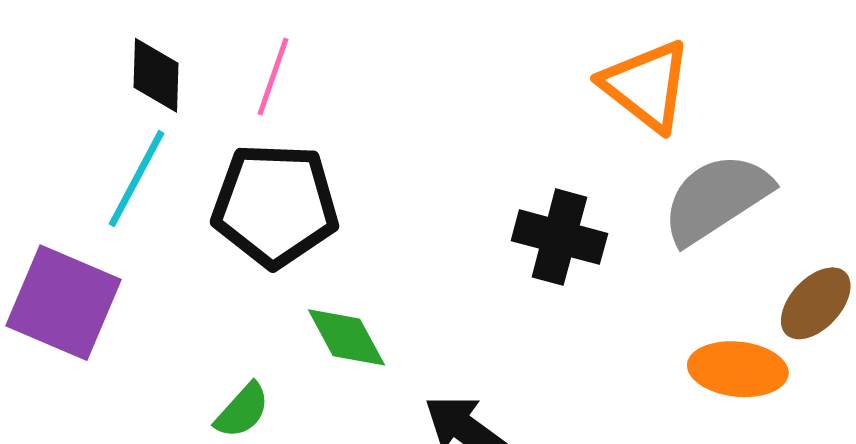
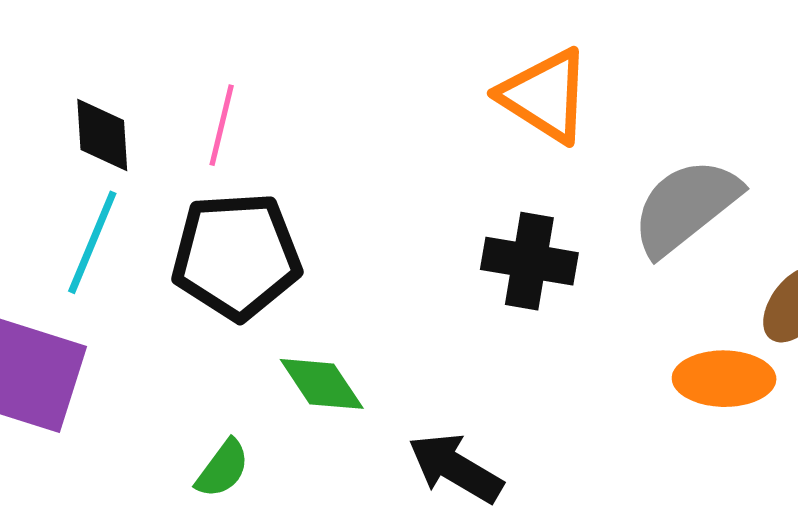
orange triangle: (646, 86) -> (545, 96), moved

